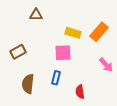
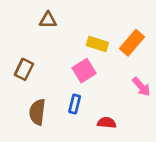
brown rectangle: (18, 52) -> (24, 69), turned -35
pink square: (63, 53) -> (84, 71), turned -30
red semicircle: (80, 92) -> (107, 123), turned 104

